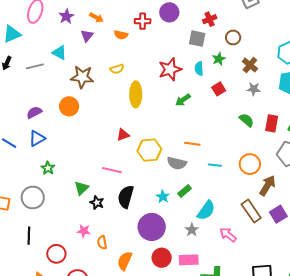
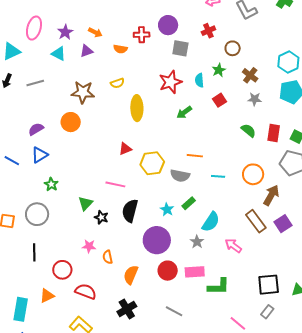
purple triangle: (87, 36) -> (86, 51), turned 32
gray square: (197, 39) -> (180, 48), moved
cyan triangle: (59, 53) -> (59, 54), moved

